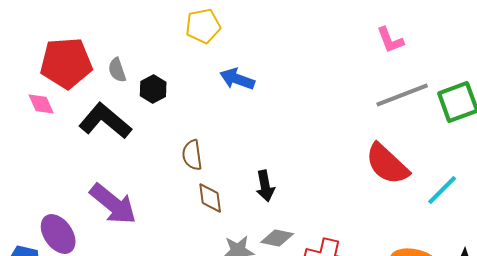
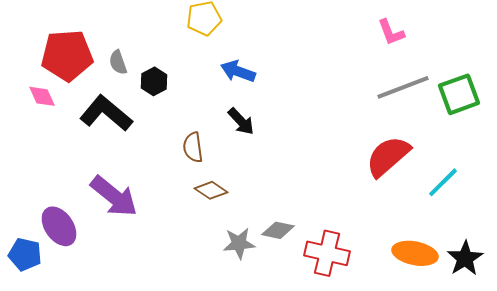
red semicircle: (387, 164) -> (388, 156), turned 96
black arrow: (265, 186) -> (241, 121), moved, turned -32
brown diamond: (210, 198) -> (211, 190), turned -48

